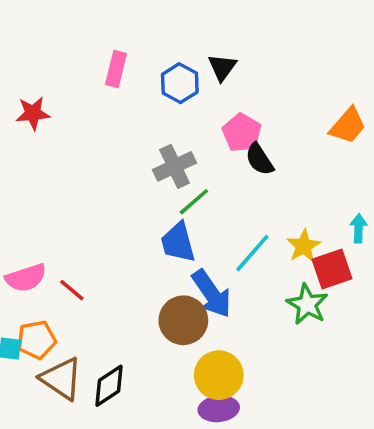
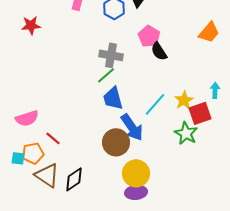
gray cross: (174, 166) -> (111, 55), turned 35
green line: (194, 202) -> (106, 75), moved
red line: (72, 290) -> (53, 138), moved

